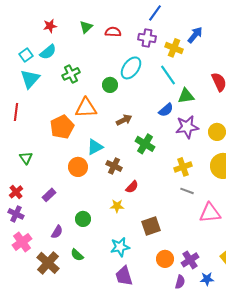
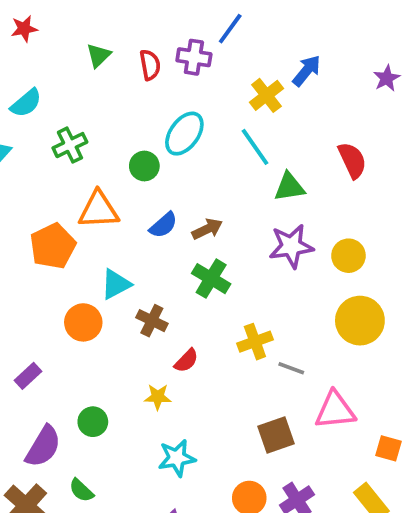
red star: (50, 26) -> (24, 29), moved
red semicircle: (113, 32) -> (150, 65), turned 77
purple cross: (147, 38) -> (194, 57), moved
yellow cross: (174, 48) -> (266, 95), turned 30
blue semicircle: (166, 110) -> (163, 225), moved
brown arrow: (124, 120) -> (207, 229), moved
yellow cross: (183, 167) -> (255, 342), moved
brown square: (151, 226) -> (276, 435), moved
purple semicircle: (57, 232) -> (43, 446), size x1.6
cyan star: (120, 247) -> (177, 458), moved

